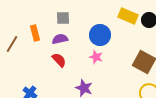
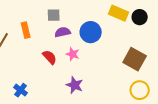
purple semicircle: (60, 39) -> (63, 32), moved
pink star: (96, 57) -> (73, 54), moved

